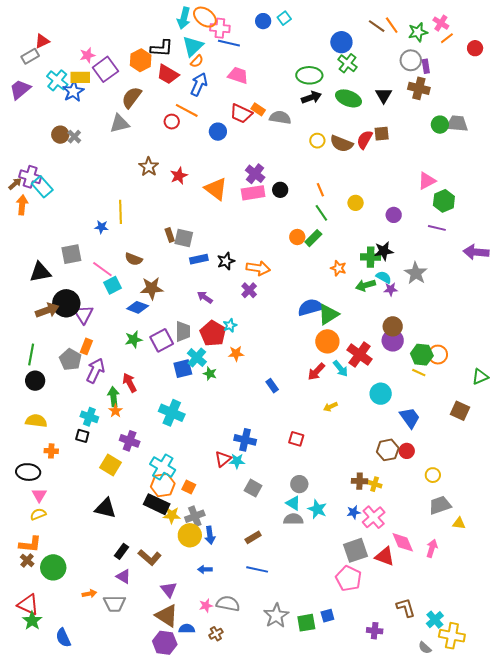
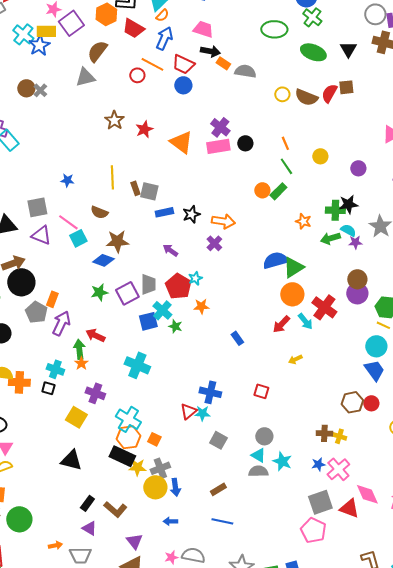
black arrow: (311, 97) -> (210, 51), moved, turned 30
red trapezoid: (241, 113) -> (183, 64), moved
yellow line: (121, 212) -> (112, 177), moved
black circle: (66, 303) -> (21, 282), moved
purple triangle: (83, 314) -> (41, 235), moved, turned -35
red arrow: (130, 383) -> (95, 335), turned -36
cyan circle: (381, 394) -> (376, 346), moved
orange cross: (51, 451) -> (19, 382), moved, size x1.5

